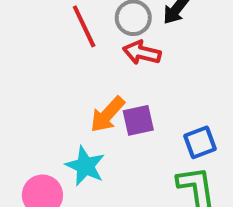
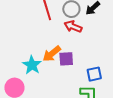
cyan star: (85, 166) -> (32, 65), moved

